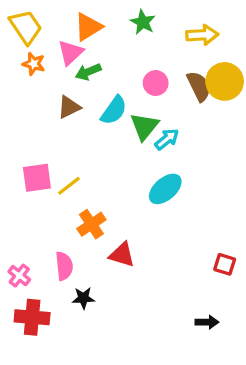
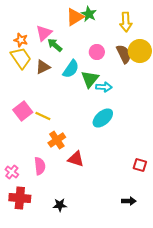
yellow trapezoid: (26, 27) -> (21, 58), moved
orange triangle: (88, 27) -> (75, 17), moved
yellow arrow: (202, 35) -> (126, 22), turned 90
green arrow: (88, 72) -> (55, 45), turned 63
cyan arrow: (167, 139) -> (104, 87), turned 42
pink square: (37, 178) -> (23, 111), turned -30
yellow line: (69, 186) -> (43, 116), turned 63
black star: (83, 298) -> (60, 205), moved

